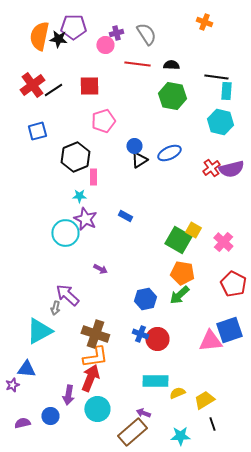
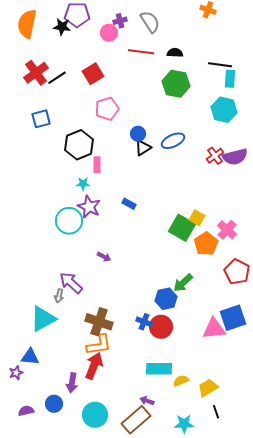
orange semicircle: (39, 36) -> (27, 24), moved
red square: (89, 86) -> (93, 74), turned -30
orange pentagon: (182, 273) -> (206, 244), moved, turned 30
blue hexagon: (145, 299) -> (166, 299), moved
cyan circle: (97, 409) -> (95, 415), moved

